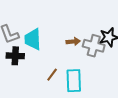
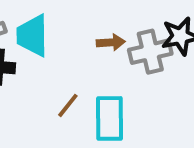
gray cross: (94, 46) -> (150, 52), turned -30

